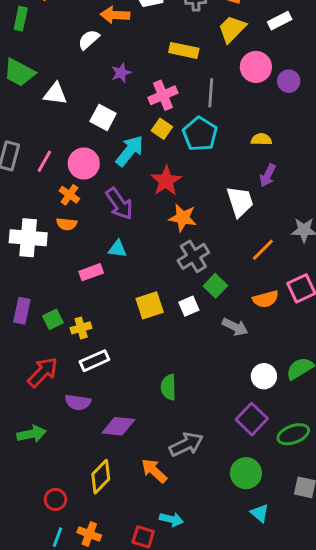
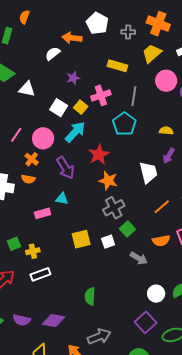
yellow square: (162, 129) -> (81, 107), moved
purple semicircle: (78, 402) -> (22, 320), moved

